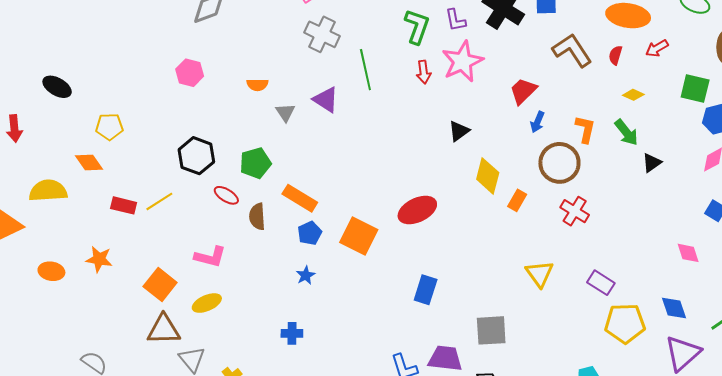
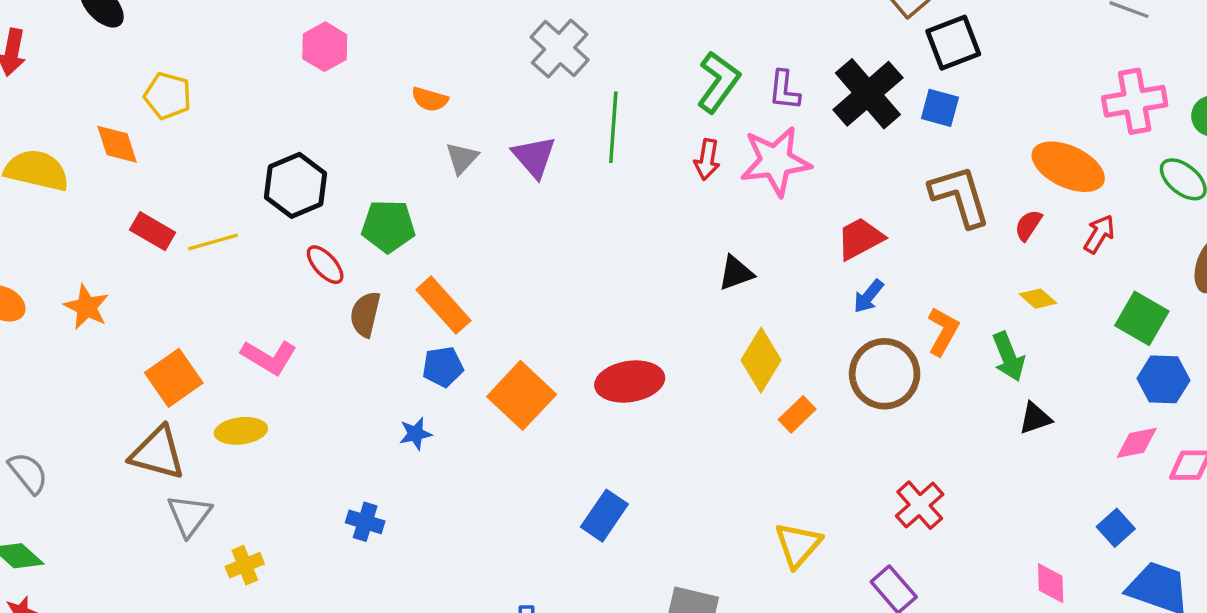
red arrow: (657, 48) -> (1099, 234), turned 135
red cross: (575, 211) -> (920, 505), moved

